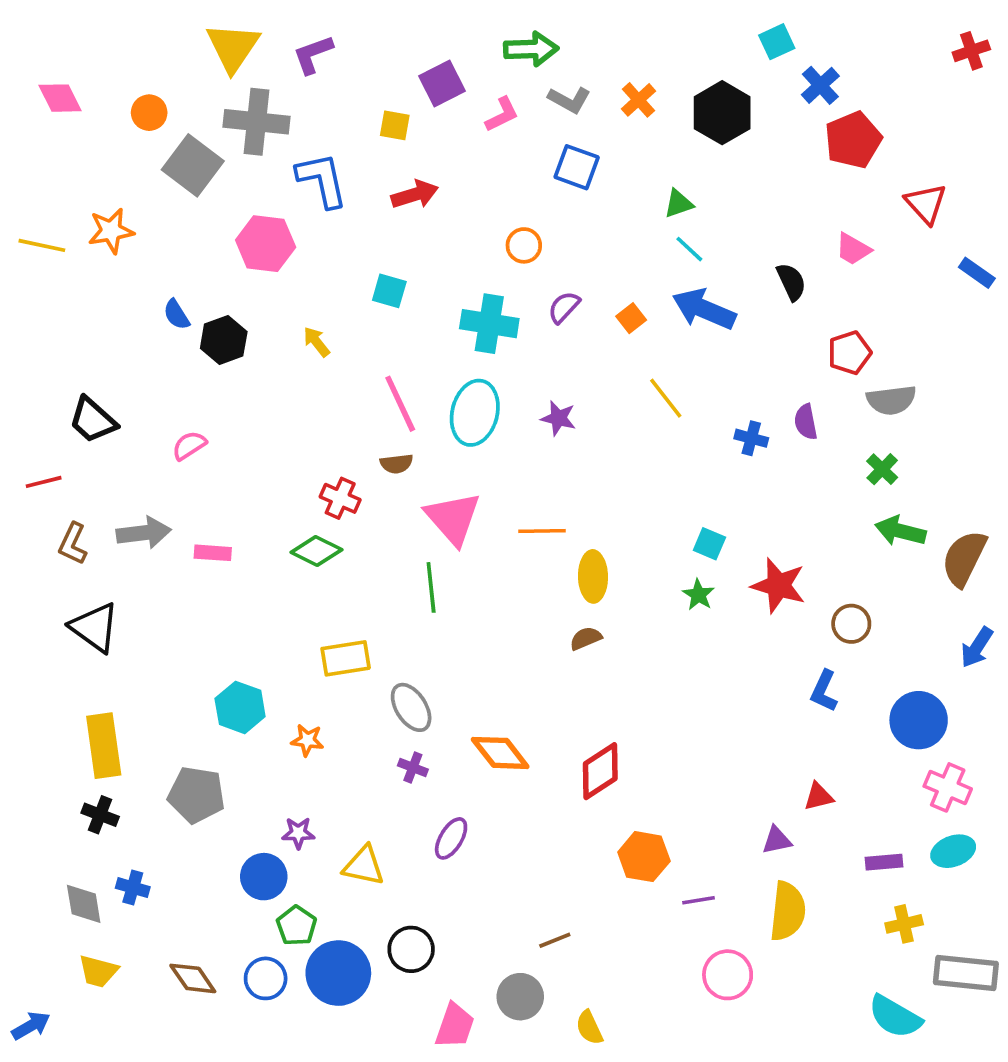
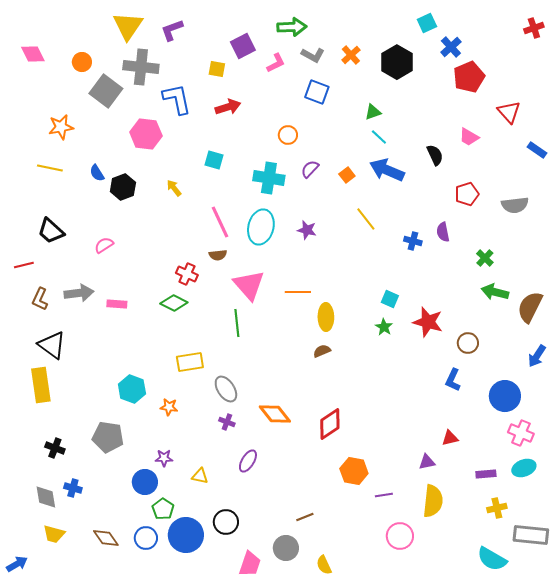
yellow line: (42, 245) -> (50, 168), moved
gray semicircle: (891, 400) -> (515, 205), moved
yellow rectangle: (104, 746) -> (41, 385), moved
yellow triangle: (364, 866) -> (200, 476), size x0.7

